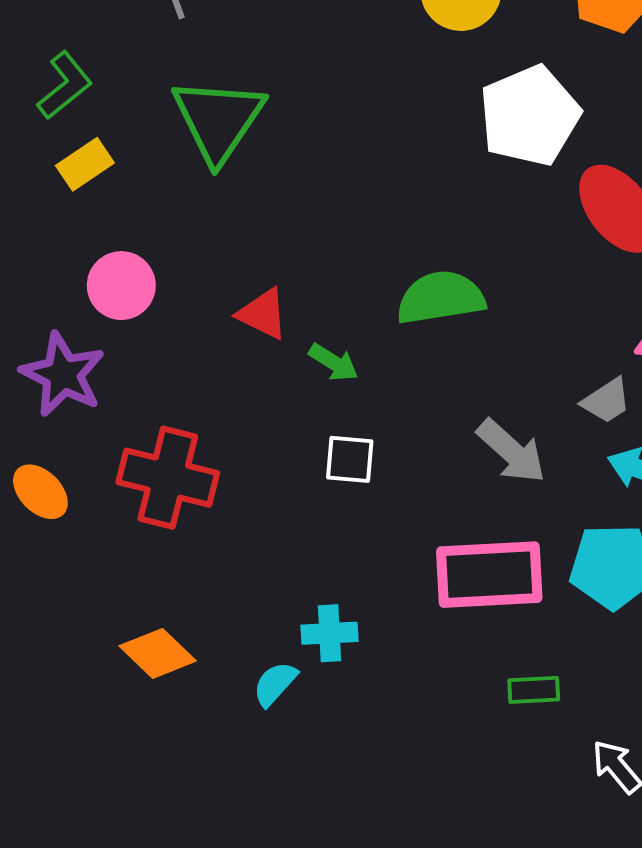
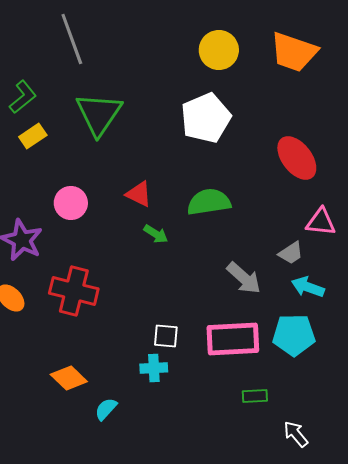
white pentagon: (530, 116) -> (206, 118), moved
pink circle: (121, 286) -> (71, 203), moved
red triangle: (263, 314) -> (139, 194), moved
white square: (350, 459) -> (166, 336), moved
cyan semicircle: (275, 684) -> (106, 409), moved

